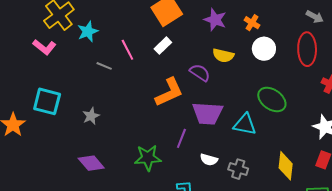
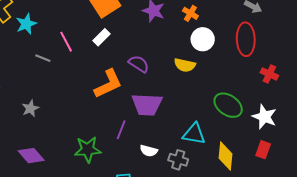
yellow semicircle: (223, 55) -> (185, 65), moved
green ellipse: (272, 99) -> (228, 105), moved
cyan triangle: (245, 124) -> (194, 134), moved

